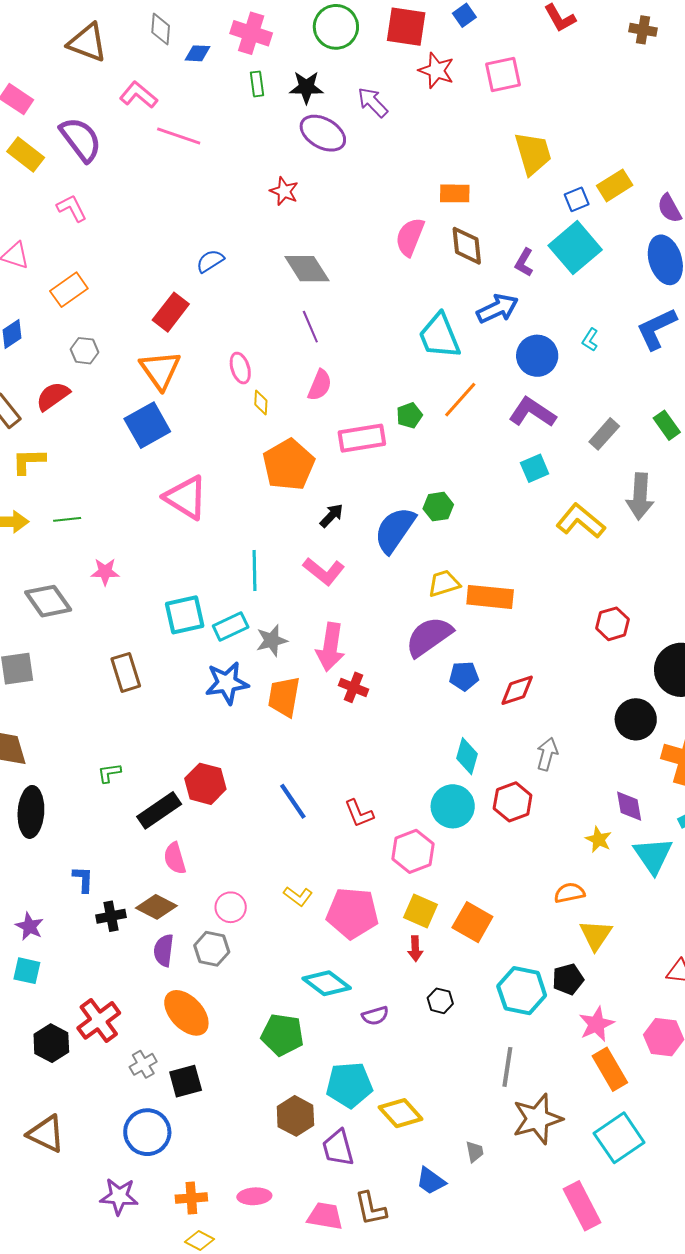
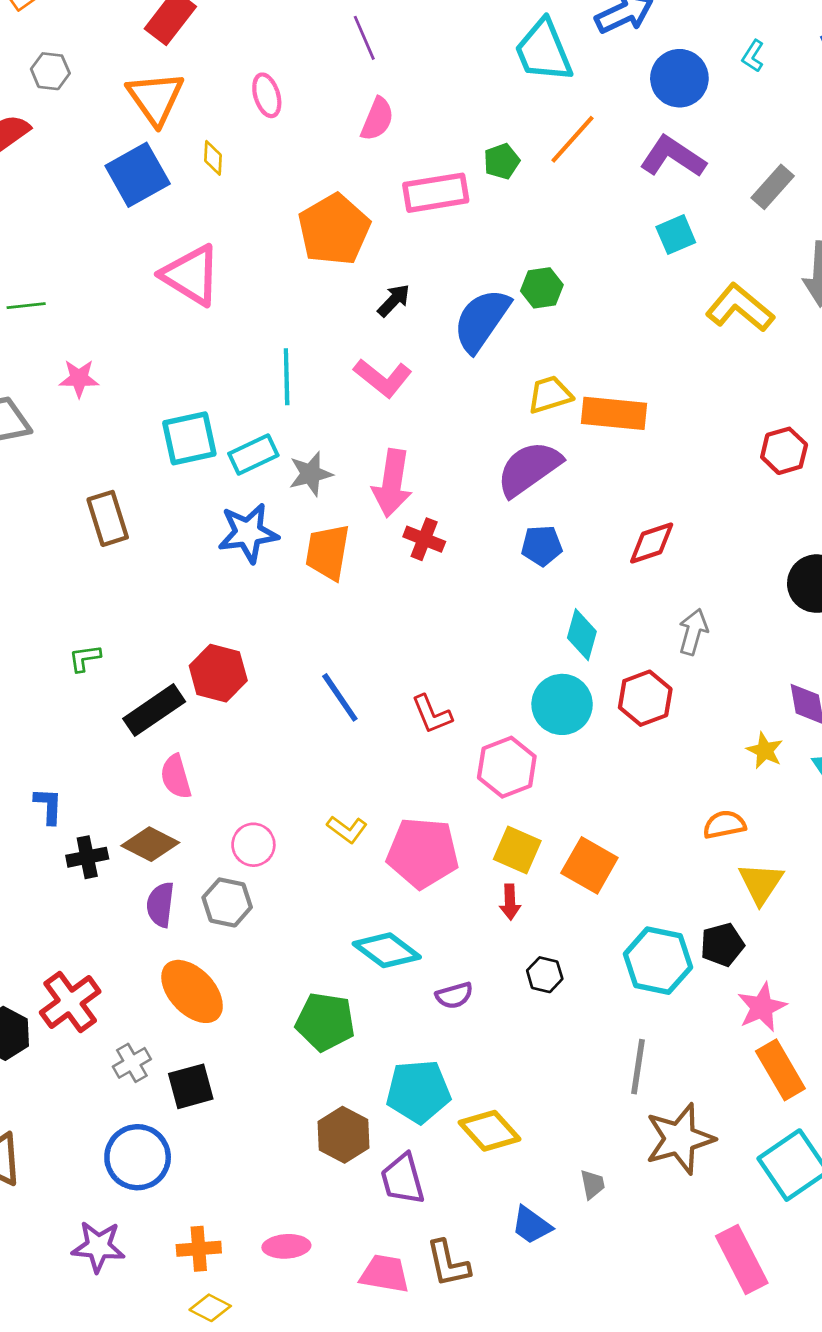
yellow diamond: (261, 403) -> (213, 158), moved
blue pentagon: (464, 676) -> (542, 546), moved

